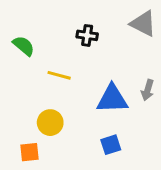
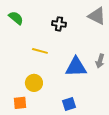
green semicircle: (24, 46) -> (16, 18), moved
blue square: (111, 145) -> (69, 104), moved

